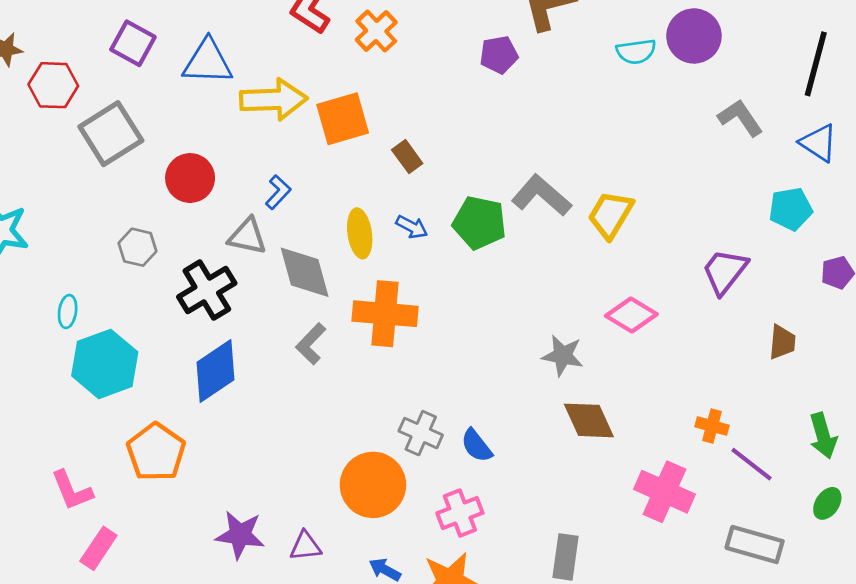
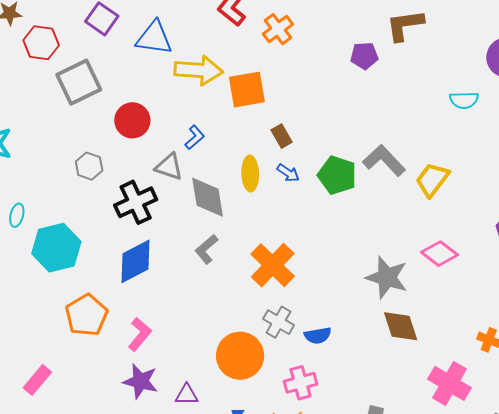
cyan semicircle: (636, 52) -> (464, 100), moved
brown rectangle: (407, 157) -> (282, 136), moved
cyan ellipse: (68, 312) -> (17, 215), moved
orange cross: (385, 314) -> (273, 265), moved, turned 33
gray star: (563, 356) -> (387, 277), size x1.4
blue semicircle: (477, 446) -> (318, 335), turned -68
pink L-shape: (72, 490) -> (140, 334), moved, turned -124

